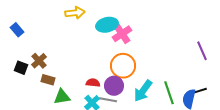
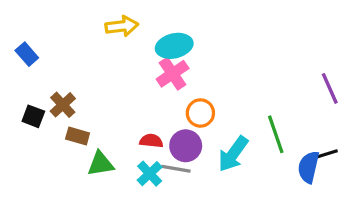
pink cross: (122, 34) -> (173, 74), moved
orange circle: (123, 66) -> (200, 113), size x0.7
green line: (169, 93) -> (276, 134), moved

